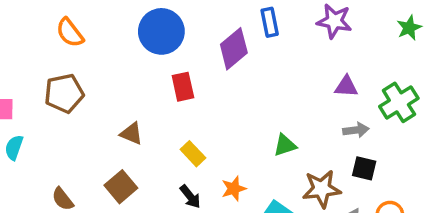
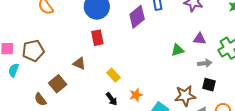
red rectangle: (183, 87) -> (97, 38), moved
brown pentagon: (64, 93) -> (33, 51), moved
green triangle: (285, 145) -> (178, 50), moved
brown square: (121, 187) -> (58, 84), moved

